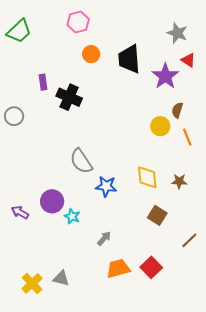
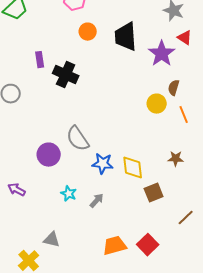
yellow diamond: (147, 177) -> (133, 168), moved
purple circle: (52, 201) -> (49, 155), moved
brown square: (157, 215) -> (154, 193), turned 36
gray arrow: (104, 238) -> (97, 201), moved
gray triangle: (61, 278) -> (52, 240), moved

